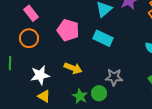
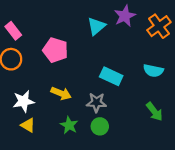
cyan rectangle: (103, 38) -> (111, 76), moved
gray star: (114, 77) -> (96, 102), moved
green circle: (99, 93) -> (100, 126), moved

